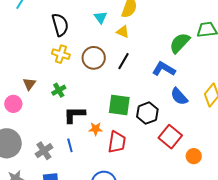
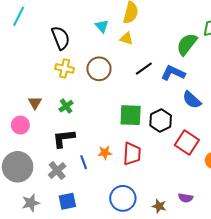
black line: (124, 61) -> (144, 69), moved, turned 30
black L-shape: (74, 115) -> (64, 138), moved
orange star: (96, 129) -> (105, 153), moved

